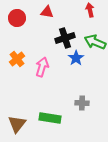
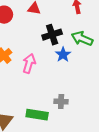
gray cross: (82, 103) -> (61, 102), moved

